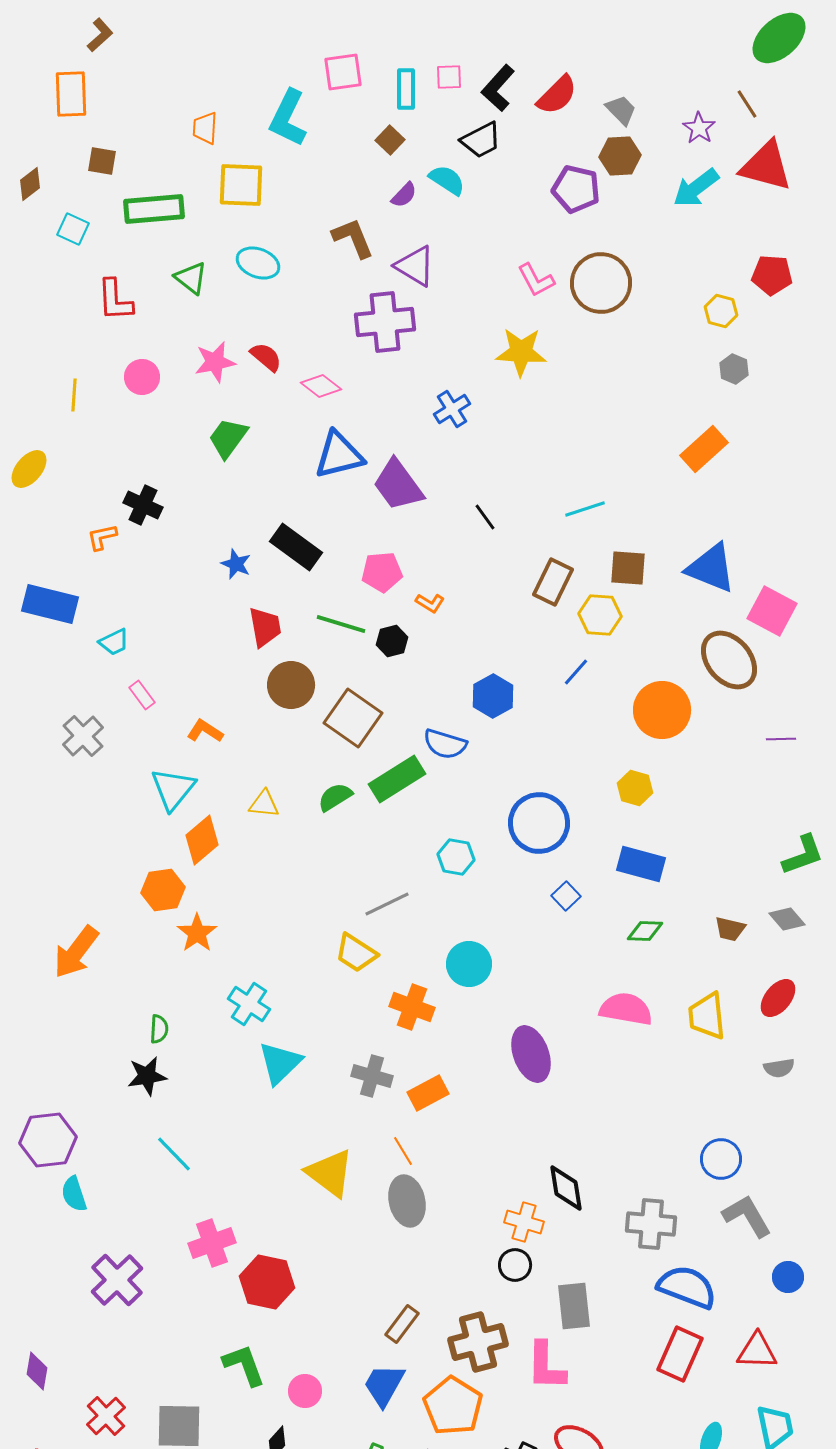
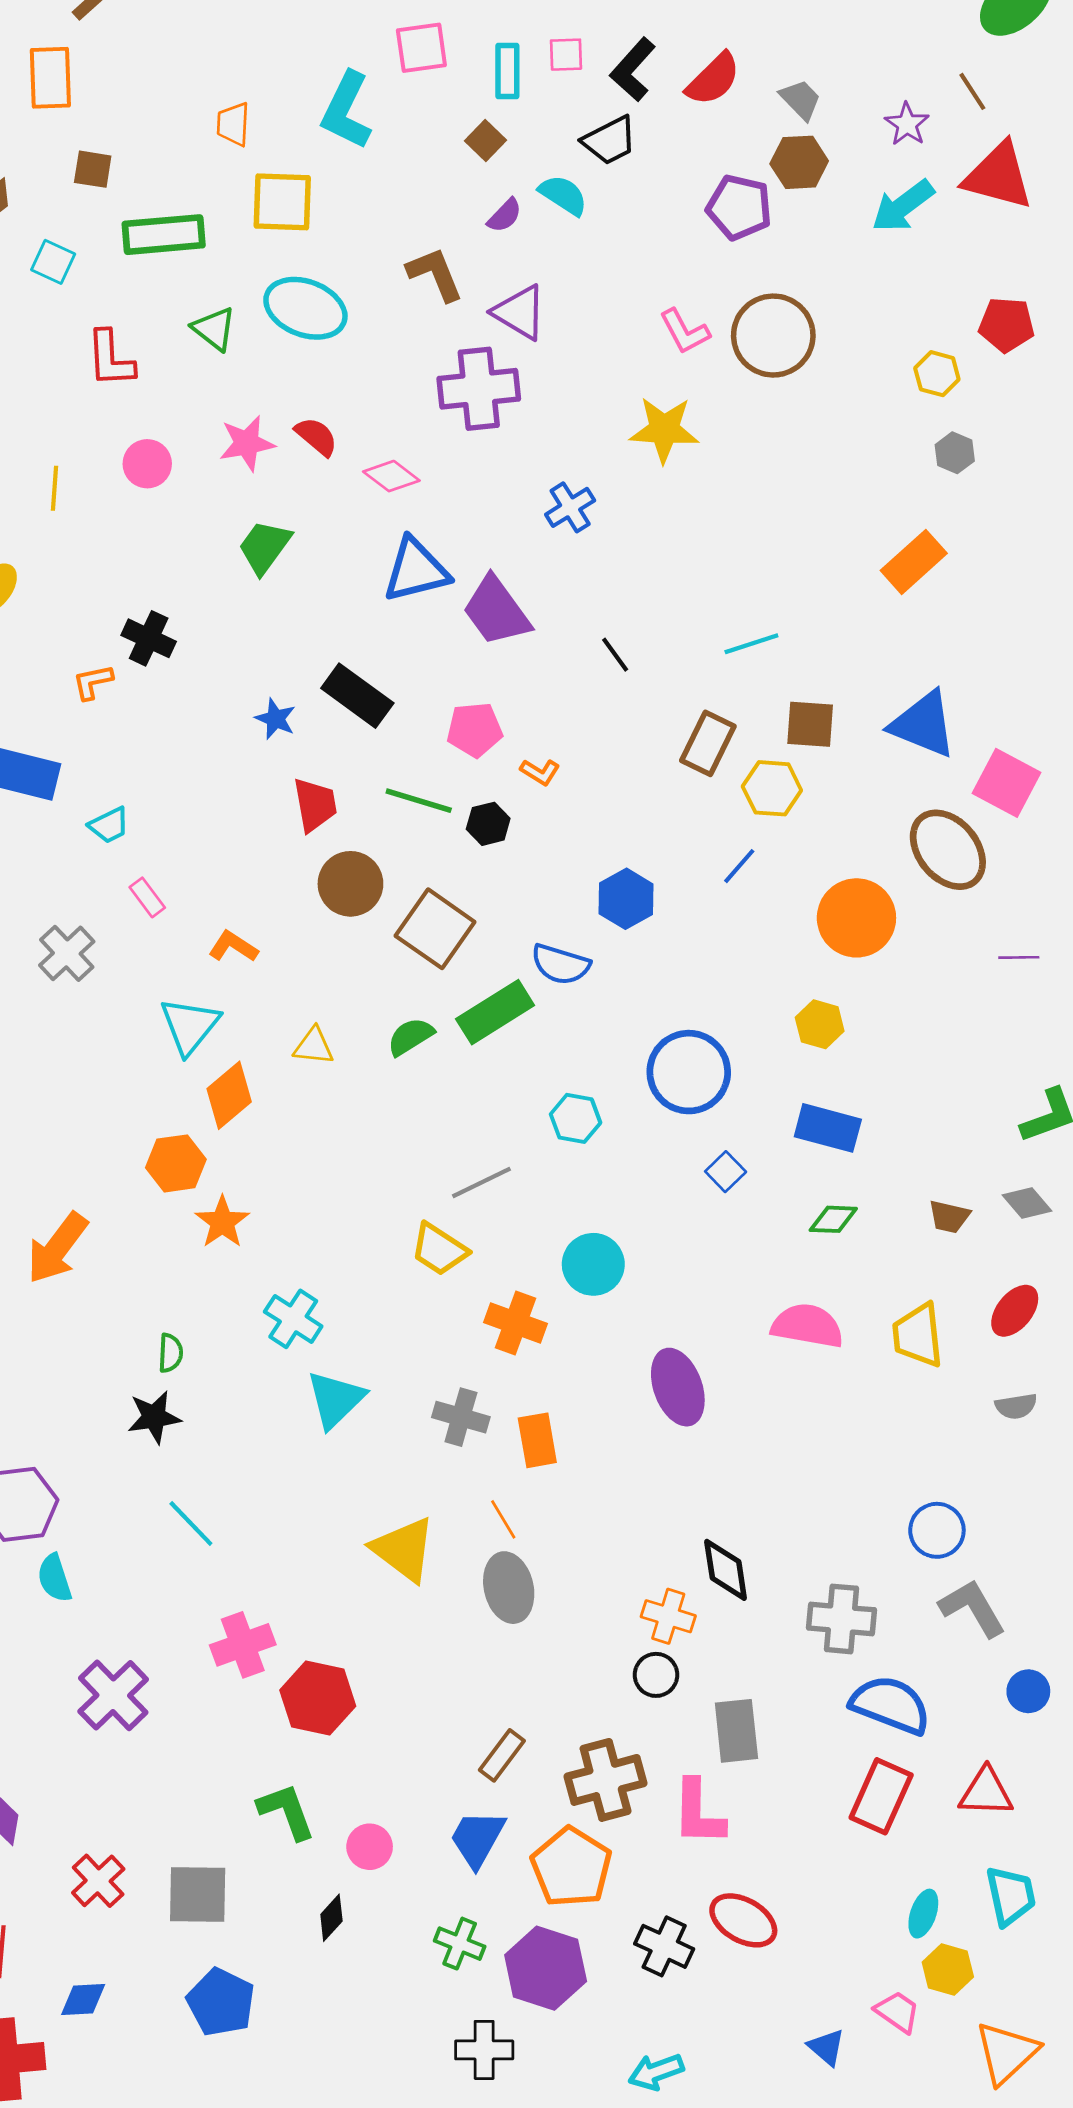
cyan ellipse: (258, 263) -> (305, 308), size x1.4
orange rectangle: (428, 1093) -> (537, 1440), turned -72

